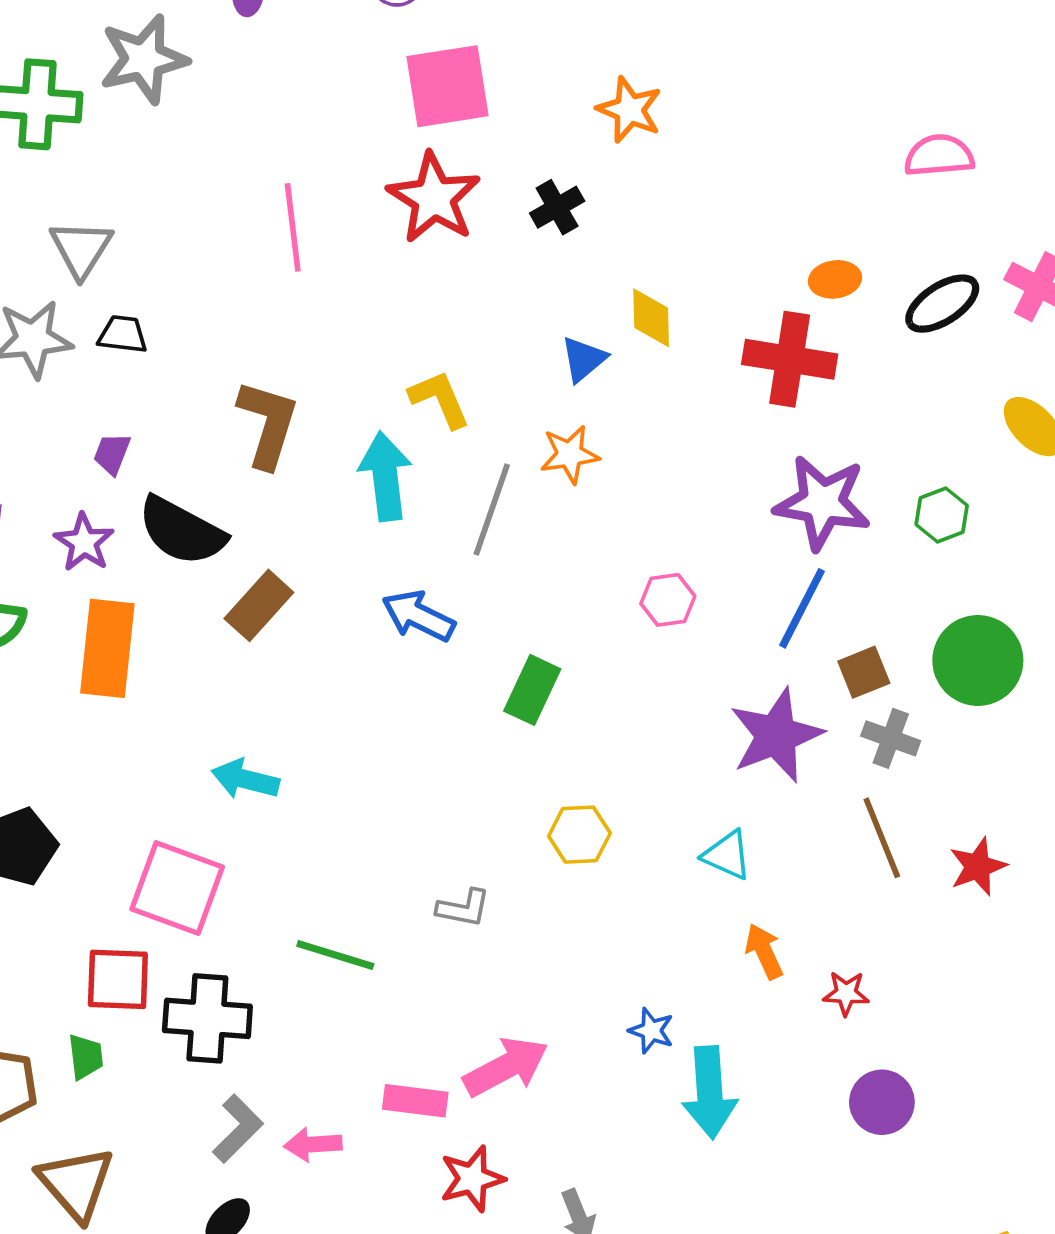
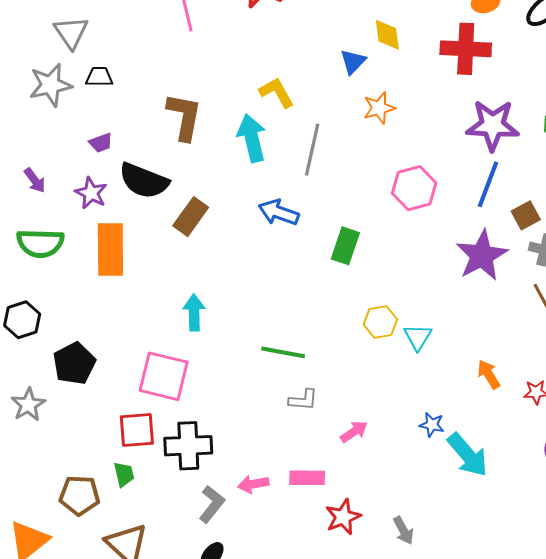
purple trapezoid: (112, 454) -> (101, 143), turned -125
orange star: (570, 454) -> (379, 108), moved
pink hexagon: (668, 600) -> (414, 188), size x1.5
cyan arrow: (245, 779) -> (194, 313), turned 81
cyan triangle: (727, 855) -> (418, 337), moved, turned 44
gray L-shape: (463, 908) -> (303, 400), moved
green line: (335, 955) -> (283, 352), moved
pink arrow: (506, 1067) -> (354, 432), moved, size x0.6
cyan arrow: (710, 1092) -> (468, 455), turned -30
pink arrow: (313, 1144) -> (253, 484), moved

